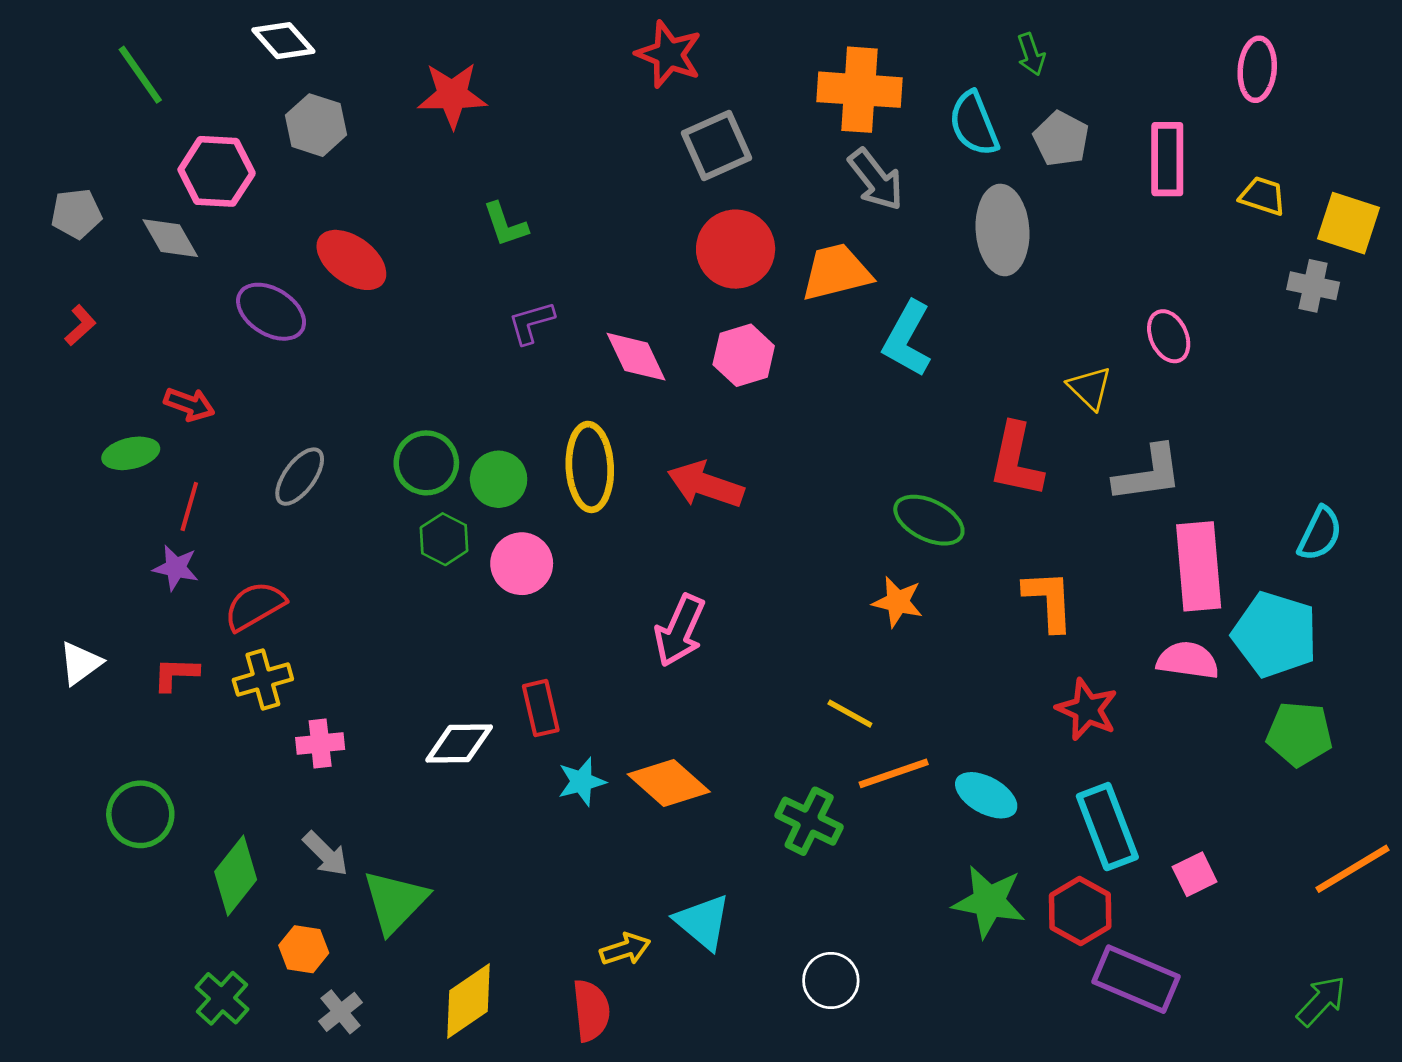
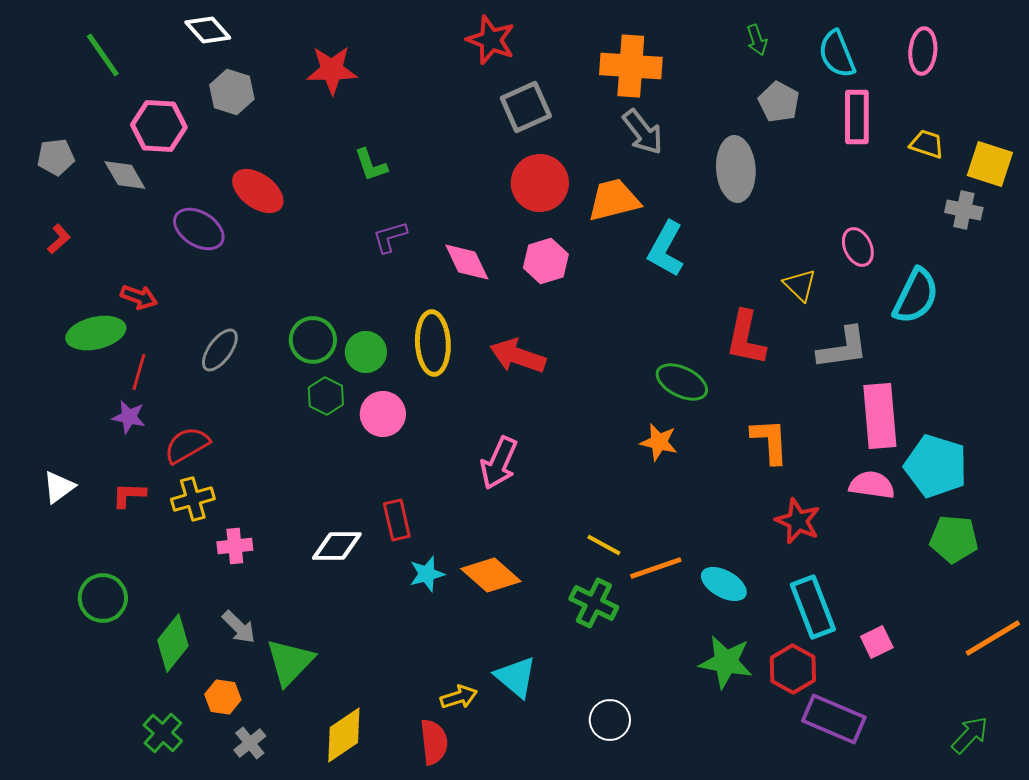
cyan semicircle: (974, 124) -> (837, 54), moved
green ellipse: (131, 453) -> (96, 333), size x1.4
cyan semicircle: (1320, 534) -> (916, 296), moved, size x1.4
yellow line: (850, 714) -> (604, 545), moved

